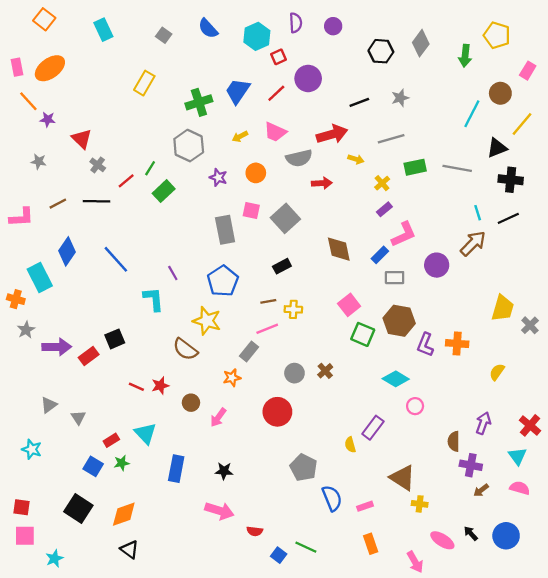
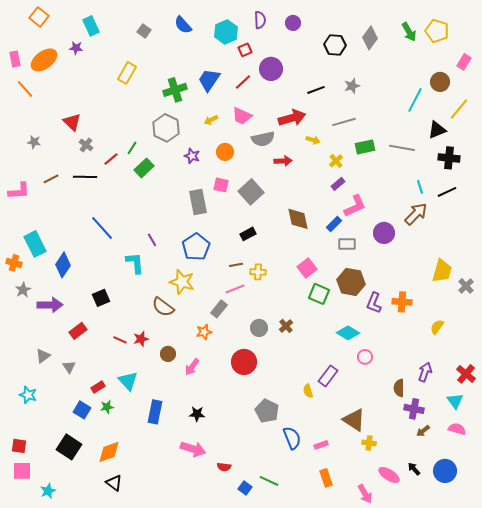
green arrow: (465, 56) -> (409, 32), moved, turned -36
purple star: (48, 119) -> (76, 48), moved
blue diamond: (67, 251) -> (63, 265), moved
red rectangle: (89, 356) -> (78, 331), moved

